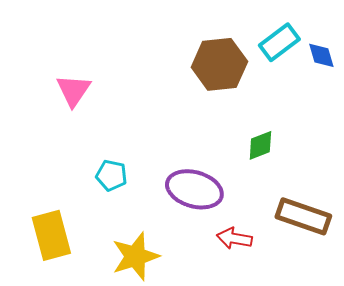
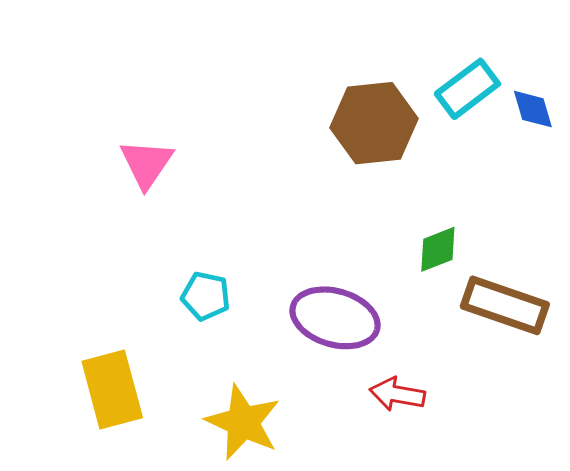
brown rectangle: (303, 216) -> (505, 305), moved
yellow star: (135, 256) -> (243, 422), turned -30

